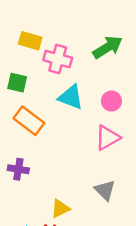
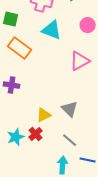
pink circle: (111, 101) -> (88, 25), moved
gray triangle: (105, 190) -> (70, 109), moved

